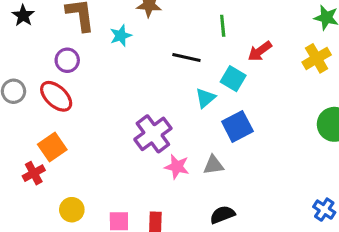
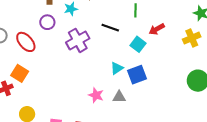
purple circle: (67, 60) -> (47, 22), moved
cyan triangle: (205, 98) -> (117, 68), moved
purple cross: (153, 134) -> (78, 40), moved
orange square: (52, 147) -> (20, 73), turned -30

